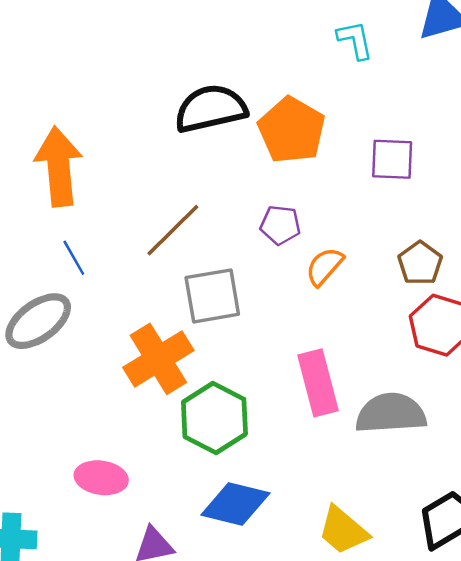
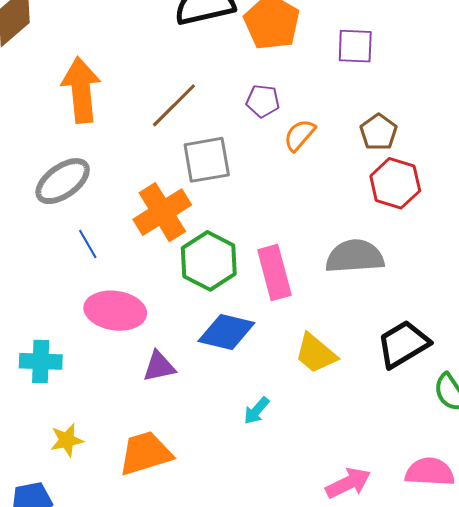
orange arrow: (59, 167) -> (81, 90), moved
blue line: (74, 258) -> (88, 244), moved
pink rectangle: (318, 383) -> (274, 272), moved
pink ellipse: (101, 478) -> (115, 311), size x1.4

